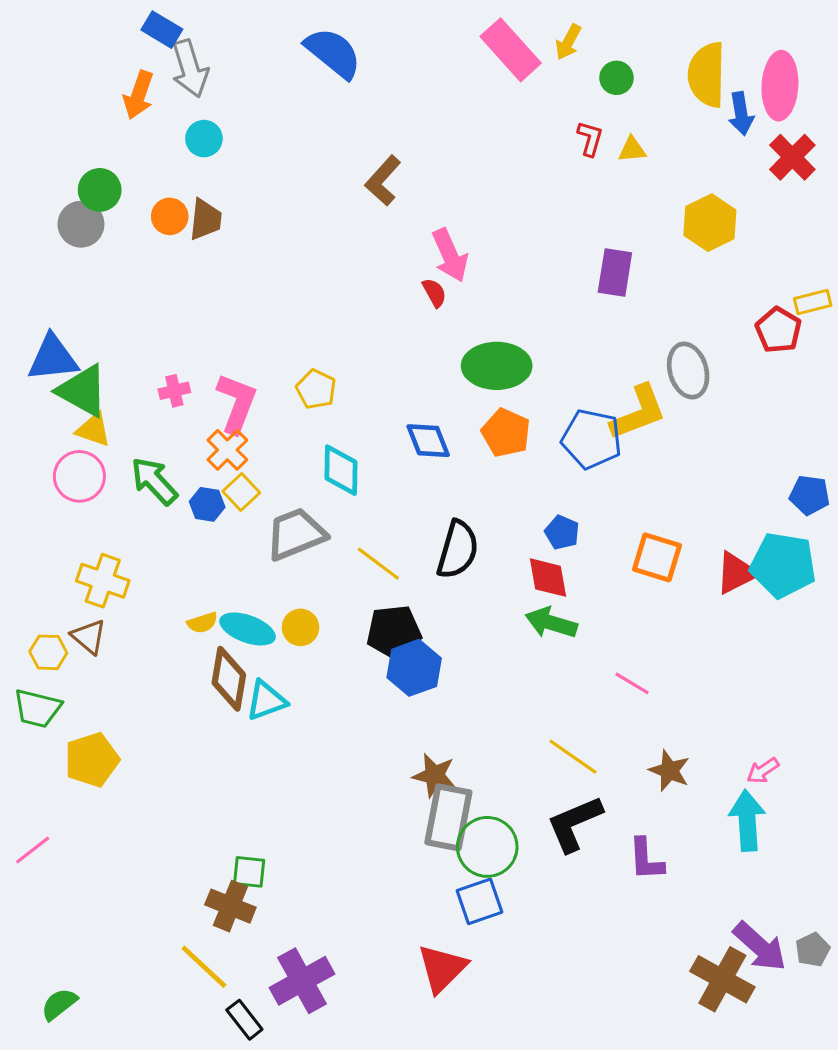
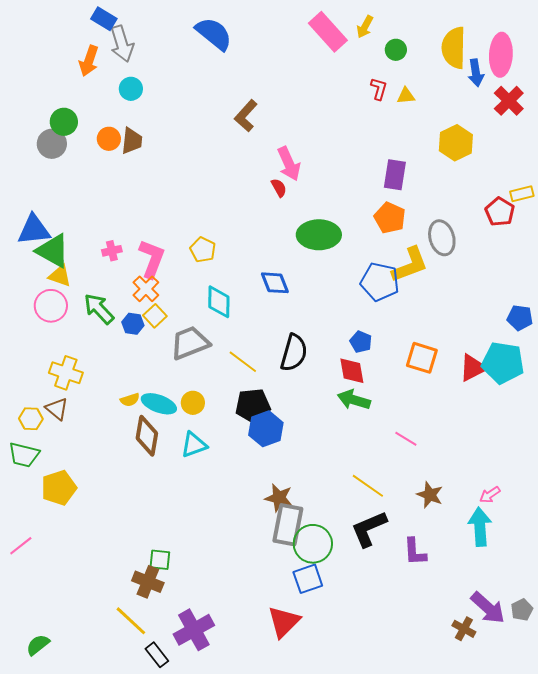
orange pentagon: (506, 433) -> (390, 218), moved
cyan triangle: (266, 701) -> (194, 445), moved
brown cross: (722, 979) -> (464, 629), size x0.6

